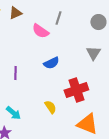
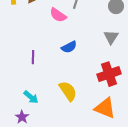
red cross: (76, 90) -> (109, 74), moved
yellow semicircle: (50, 107) -> (68, 91), size x1.5

